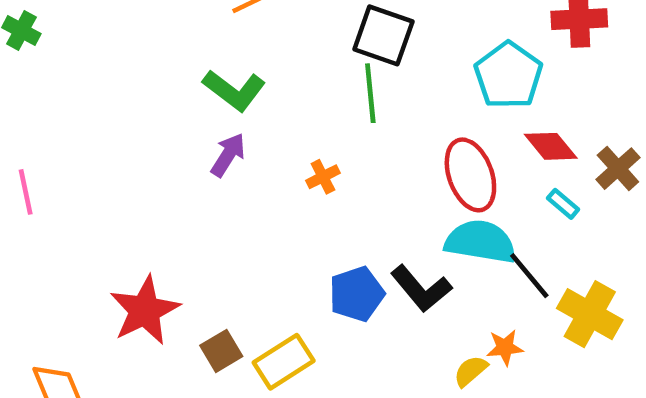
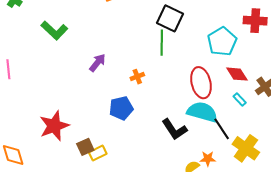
green L-shape: (234, 90) -> (54, 30), moved
blue pentagon: (357, 294) -> (121, 108), moved
yellow rectangle: (284, 362) -> (98, 153), moved, size x0.7

